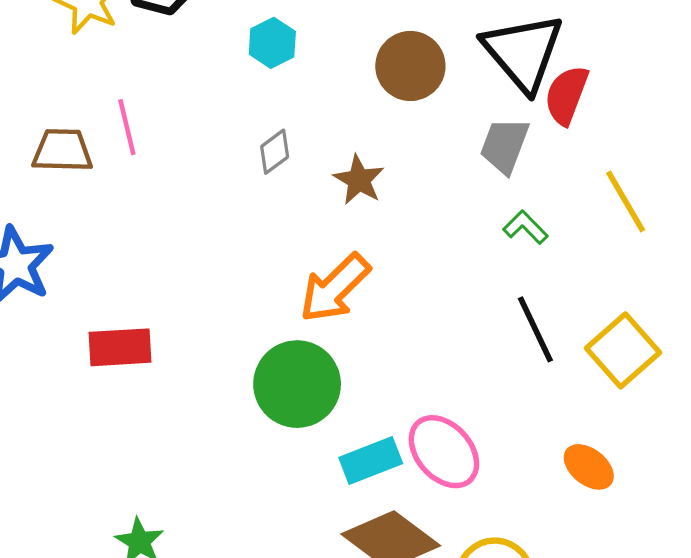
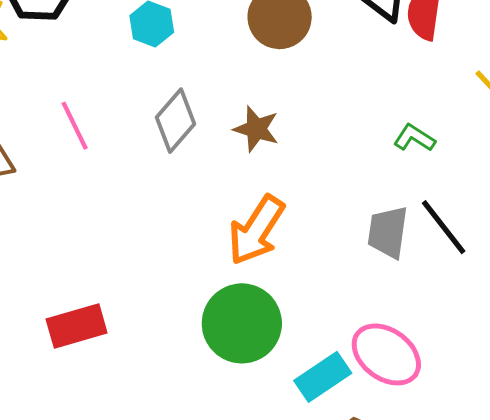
pink line: (127, 127) -> (75, 126), moved
gray trapezoid: (505, 146) -> (388, 232), moved
gray diamond: (275, 152) -> (176, 121), size x1.5

